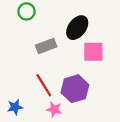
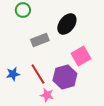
pink square: (93, 52) -> (81, 56), moved, turned -30
blue star: (15, 107) -> (13, 74), moved

